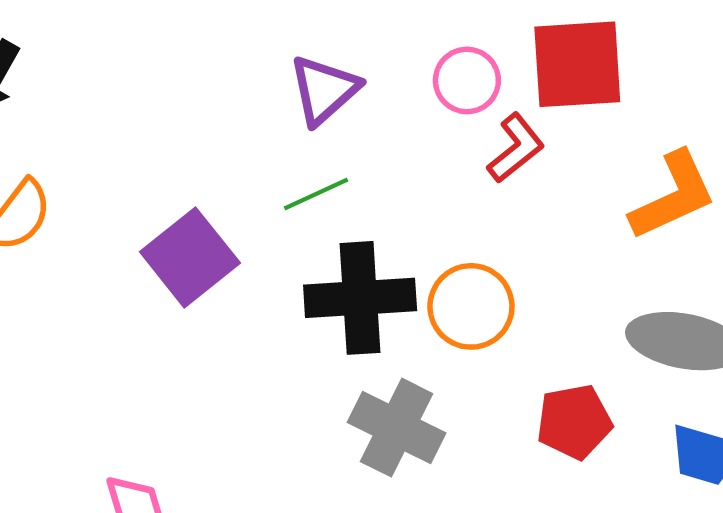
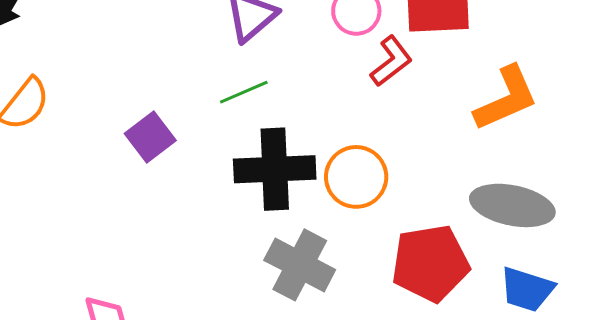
purple square: (190, 257) -> (150, 137), size x0.7
red pentagon: (574, 422) -> (430, 263), size x1.4

